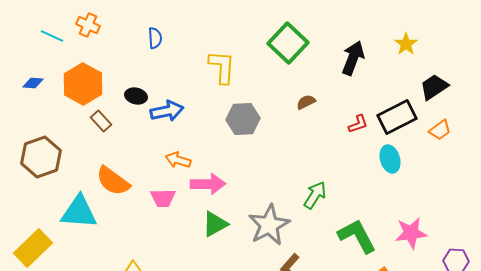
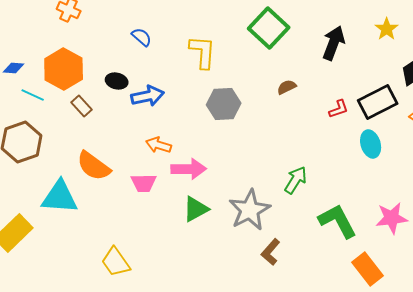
cyan line: (52, 36) -> (33, 95), moved
blue semicircle: (155, 38) -> (142, 37), moved, turned -45

